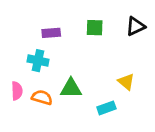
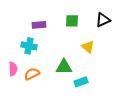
yellow triangle: (126, 82) -> (88, 47), moved
green triangle: (71, 88) -> (64, 67), moved
orange semicircle: (42, 97) -> (32, 74), turned -42

